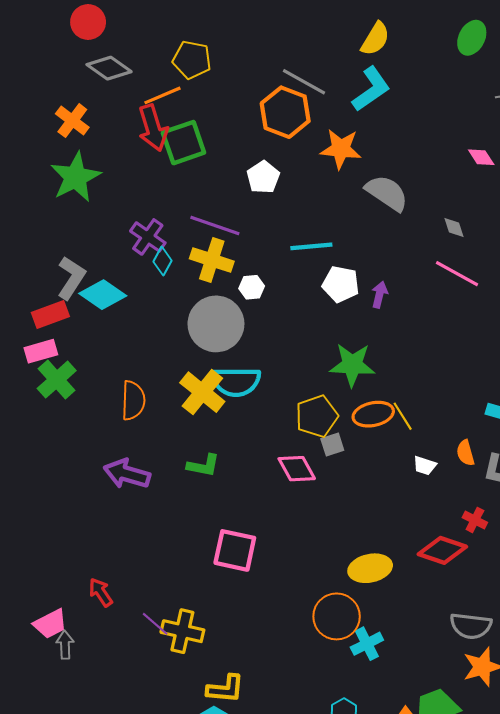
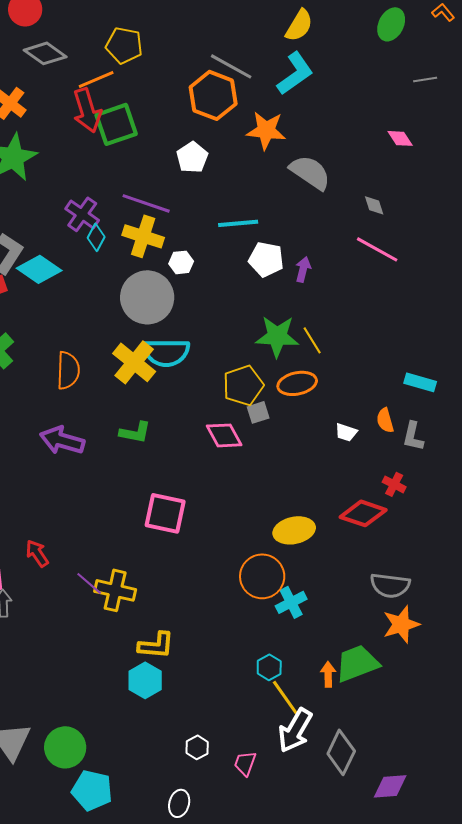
yellow line: (403, 416) -> (312, 340), moved

